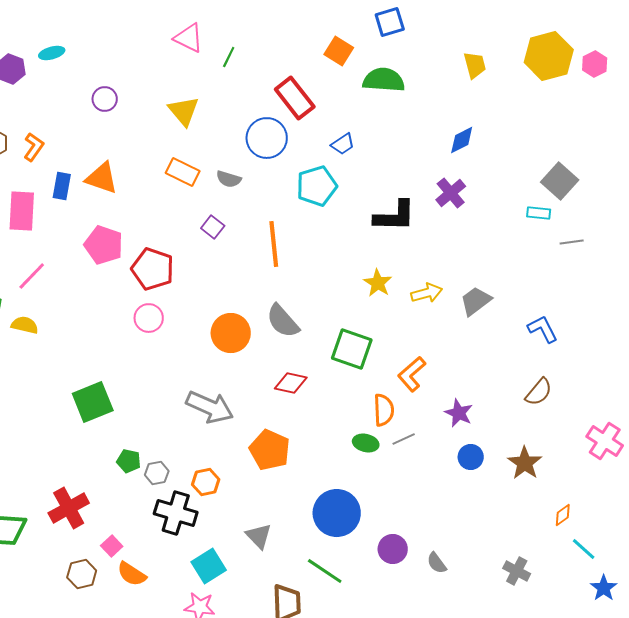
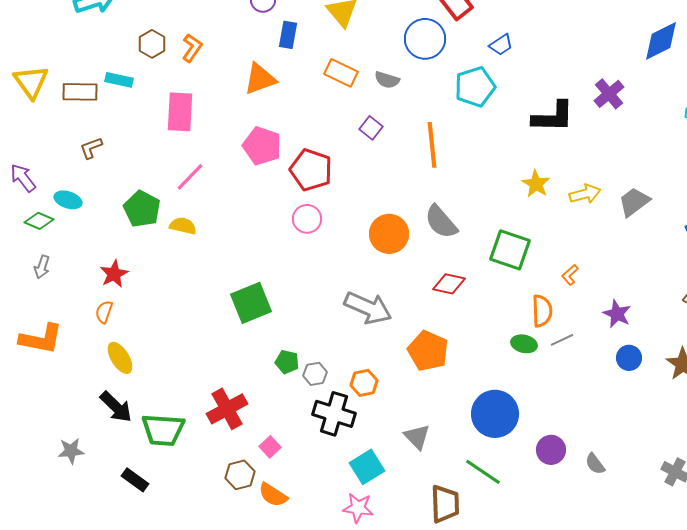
blue diamond: (462, 140) -> (661, 41), moved, size x1.4
orange triangle: (102, 178) -> (260, 79), turned -39
blue rectangle: (62, 186) -> (288, 35), moved
orange L-shape: (412, 374) -> (570, 275), size x0.6
orange semicircle: (132, 574) -> (273, 495), moved

